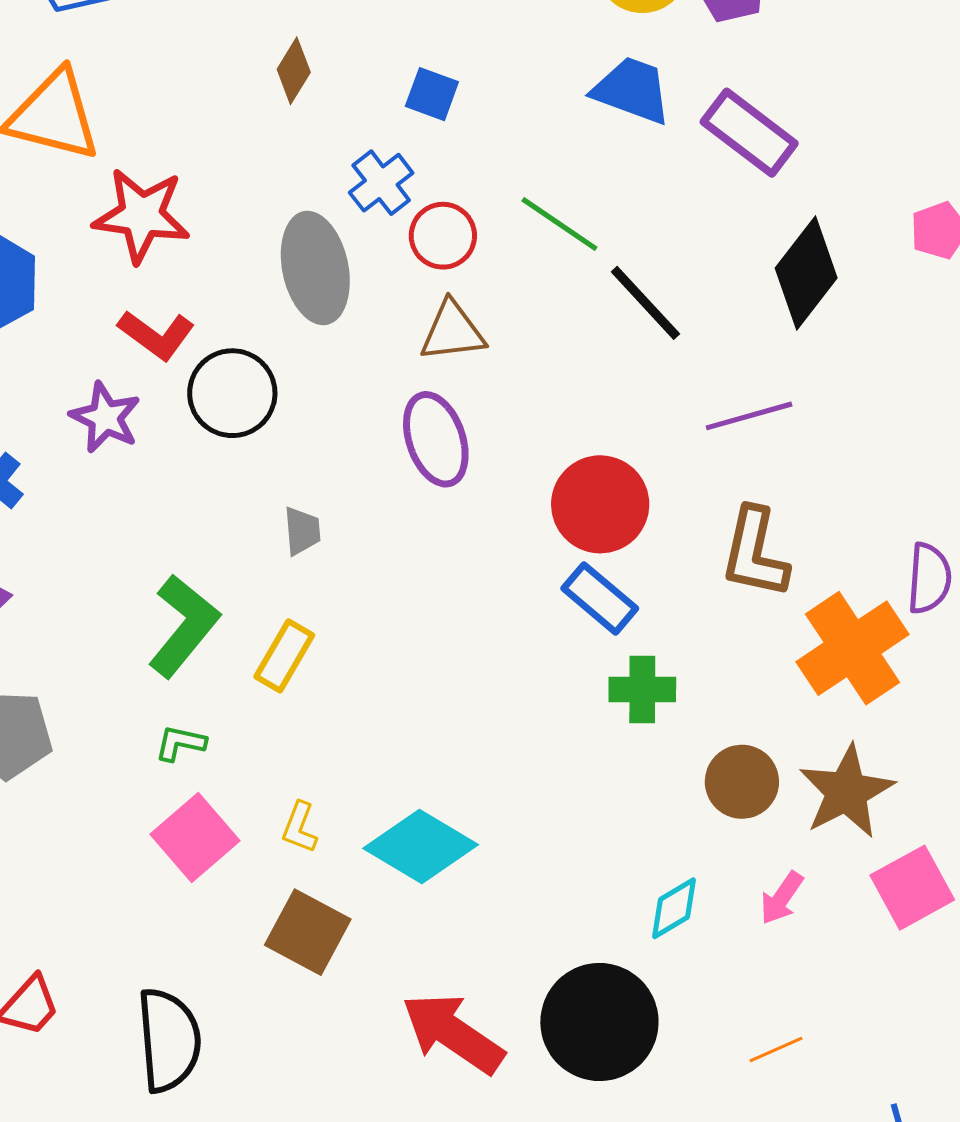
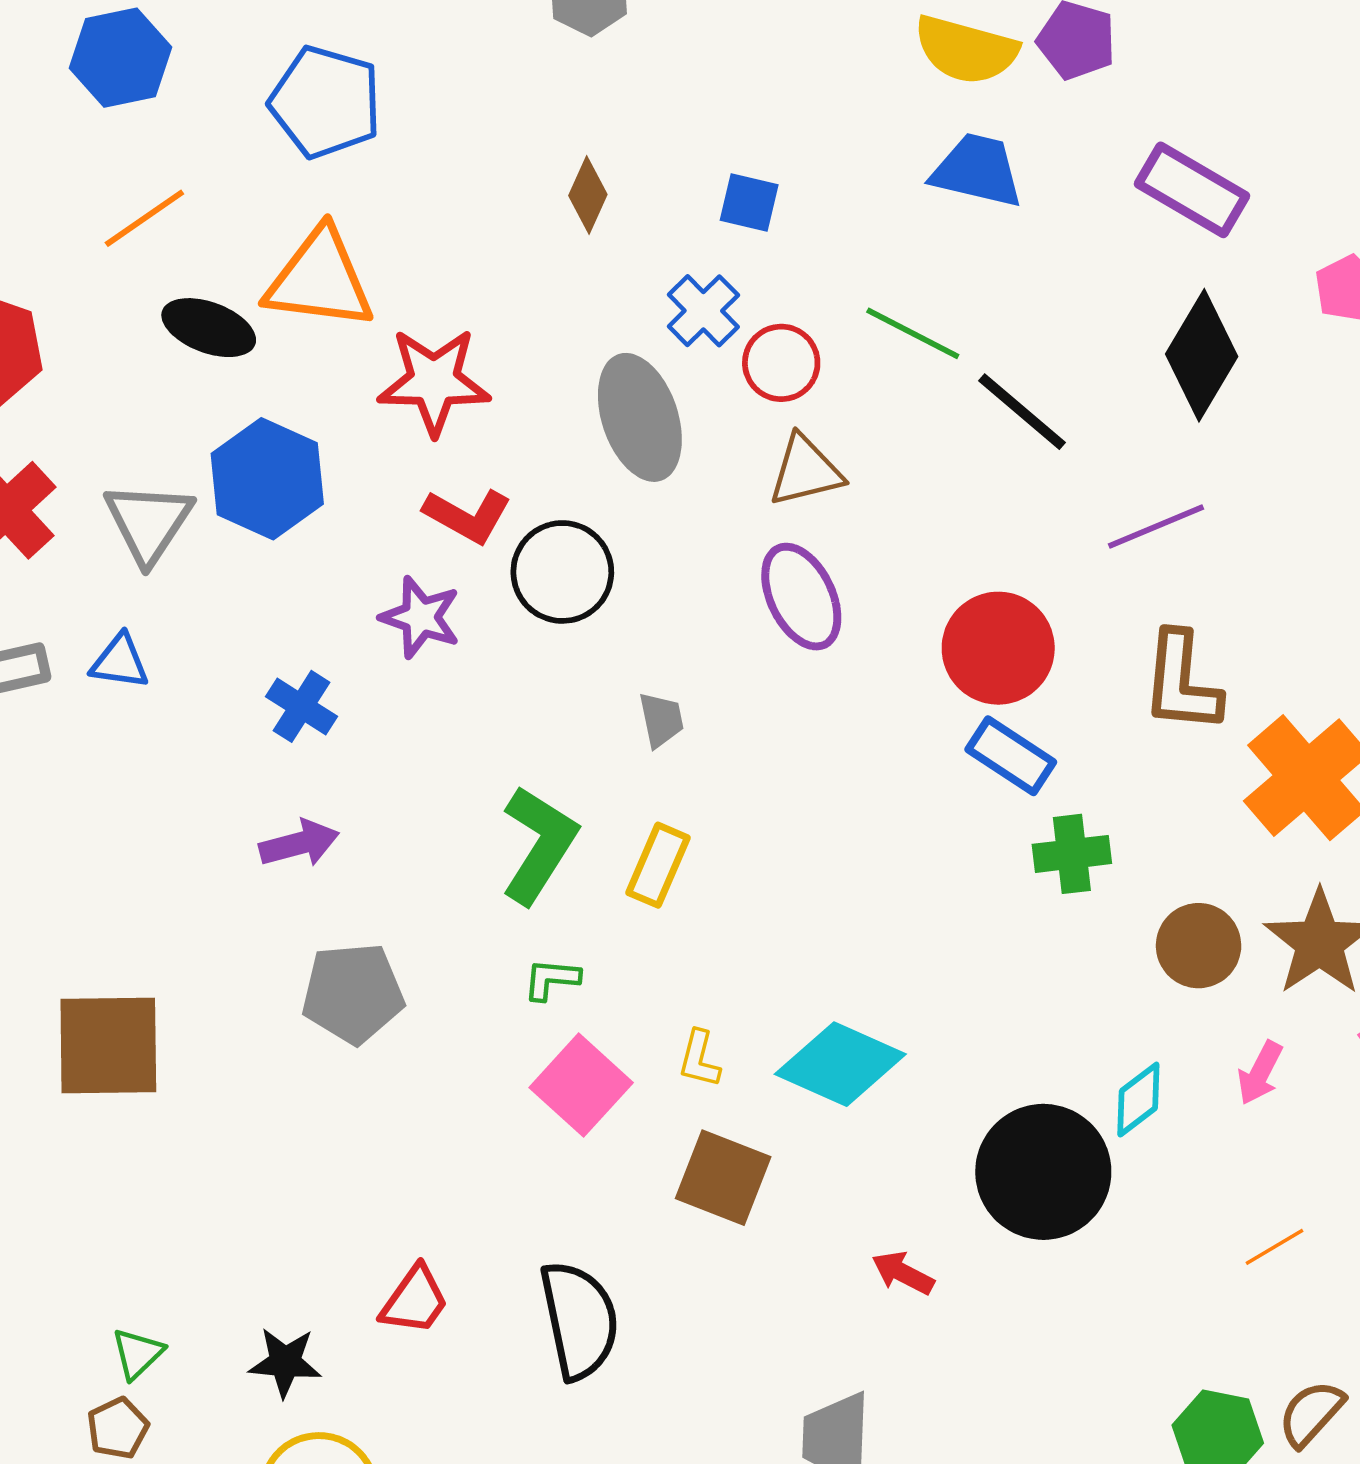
purple rectangle: (749, 133) -> (1192, 190), moved
black circle: (599, 1022) -> (1043, 1172), moved
red arrow: (453, 1033) -> (903, 1273), size x0.5

